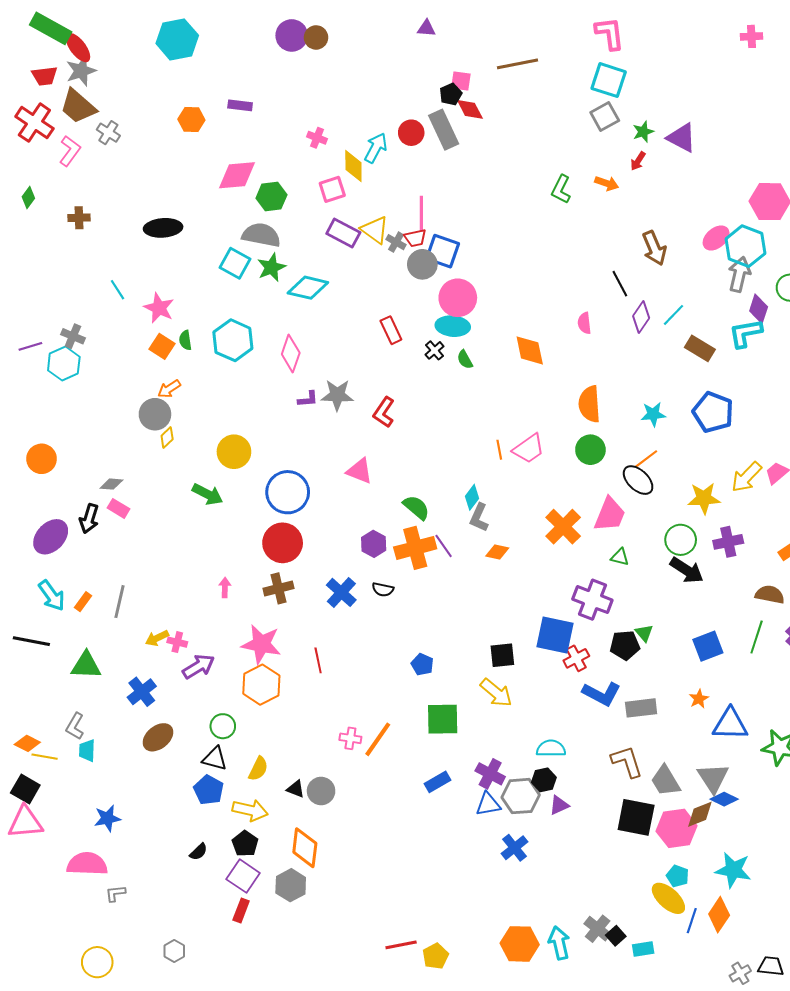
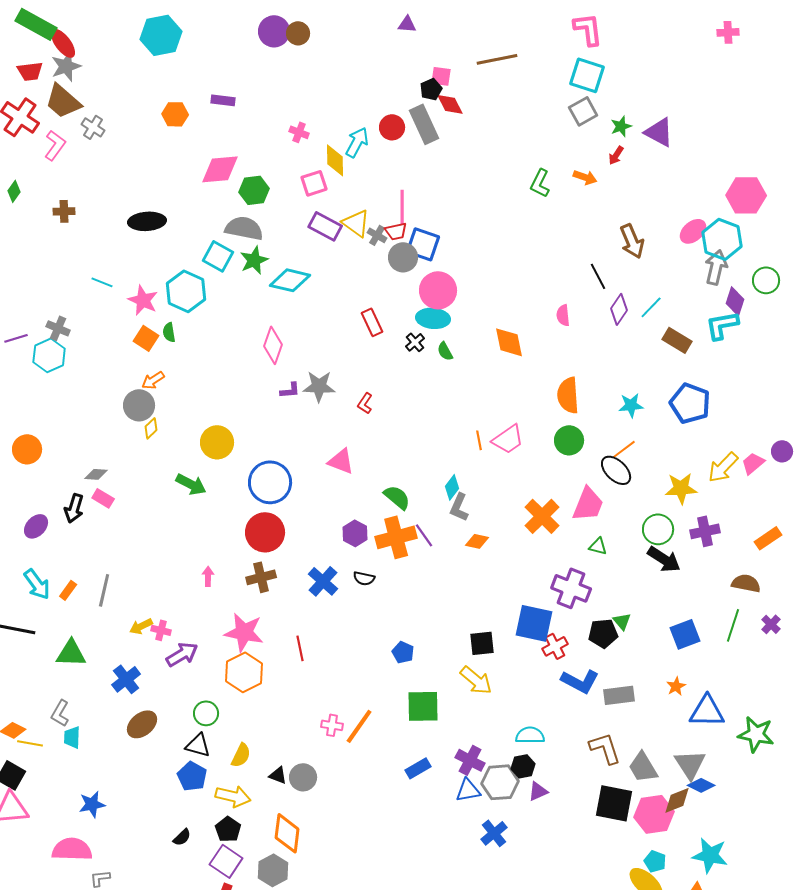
cyan line: (117, 290) -> (102, 282), turned -35
cyan hexagon: (233, 340) -> (186, 291), moved
red L-shape: (384, 412) -> (365, 403), size x0.7
purple ellipse: (51, 537) -> (36, 526), size x0.7

